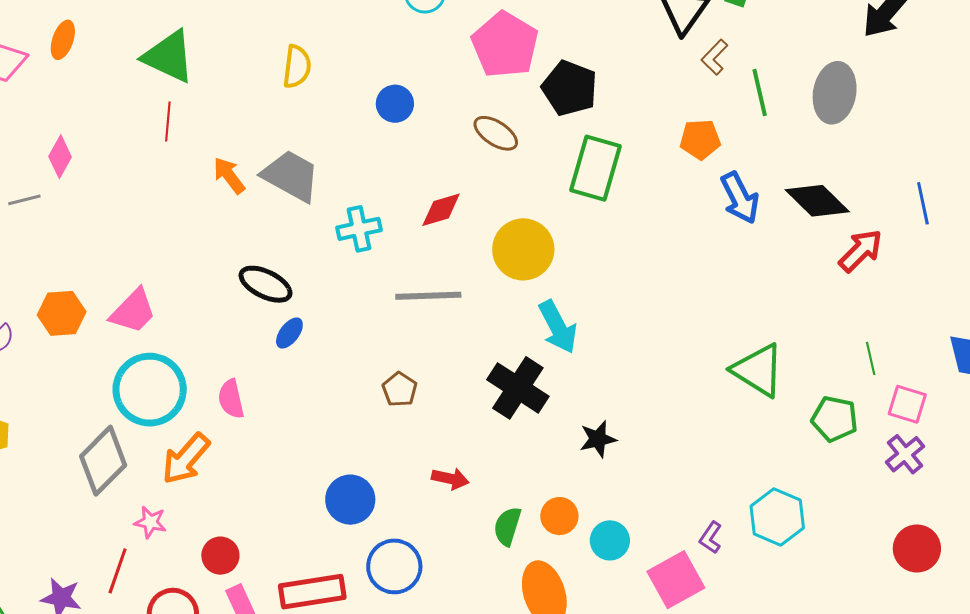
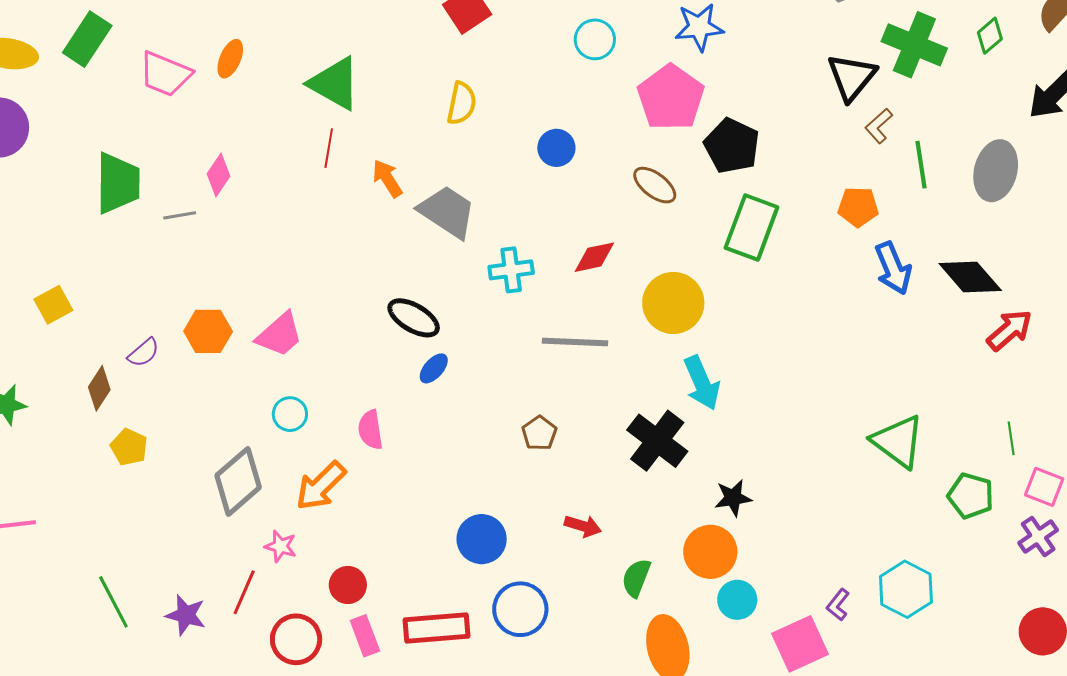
orange arrow: (229, 176) -> (387, 179), moved
cyan circle: (150, 390) -> (290, 414), size x0.5
orange circle: (559, 516) -> (710, 552), moved, size x1.4

